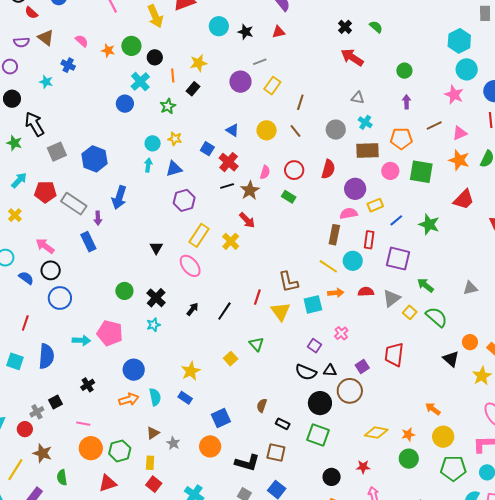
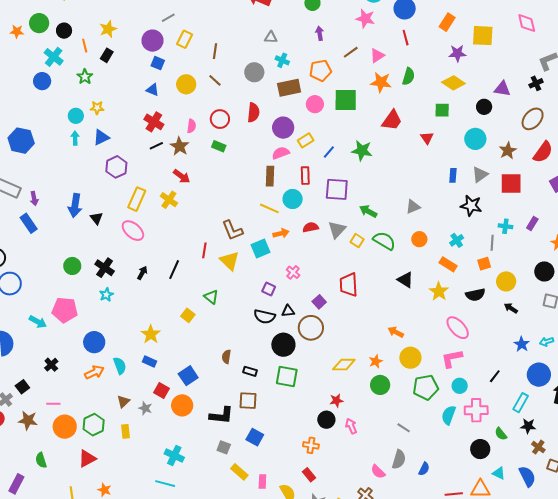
blue square: (207, 149) -> (158, 63), moved
blue arrow: (119, 197) -> (75, 205), moved
cyan arrow: (81, 340) -> (38, 322), turned 36
orange circle: (470, 342) -> (419, 239), moved
brown star: (42, 453) -> (28, 420), moved
black circle: (332, 477) -> (326, 420), moved
red square: (154, 484) -> (162, 390), moved

